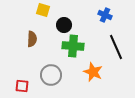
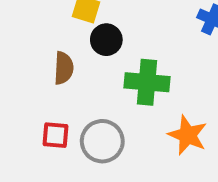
black circle: (64, 25) -> (106, 40), moved
red square: (22, 86) -> (56, 135), moved

